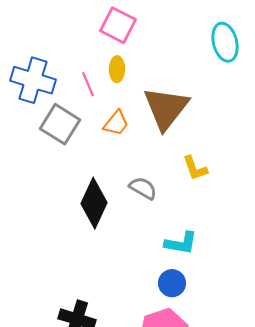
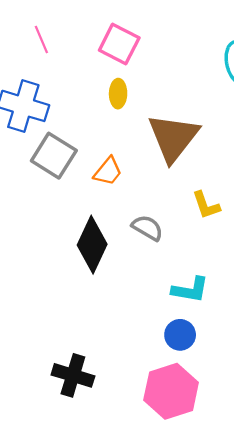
pink line: (88, 84) -> (41, 39), moved
orange trapezoid: (116, 123) -> (108, 171), moved

